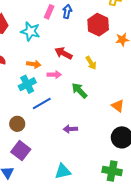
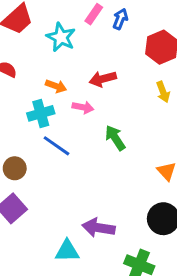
red arrow: (64, 53) -> (103, 79), turned -54
yellow arrow: (91, 63) -> (163, 92), moved
blue line: (42, 103) -> (56, 146), turned 54
purple arrow: (70, 129) -> (99, 228), moved, size x1.5

